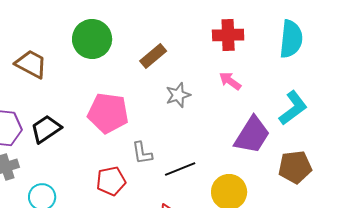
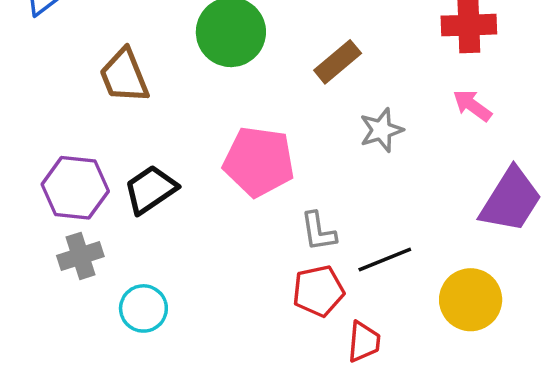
brown trapezoid: (31, 64) -> (124, 76), turned -140
red pentagon: (111, 181) -> (318, 291), moved

